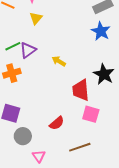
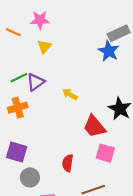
blue star: (101, 31) -> (109, 51), moved
red trapezoid: (81, 90) -> (94, 126), turned -35
red semicircle: (57, 123) -> (68, 163), turned 140

